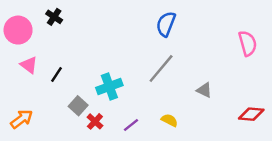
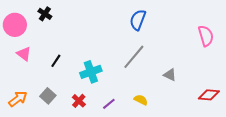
black line: (56, 75) -> (56, 61), moved
gray square: (78, 106) -> (48, 96), moved

